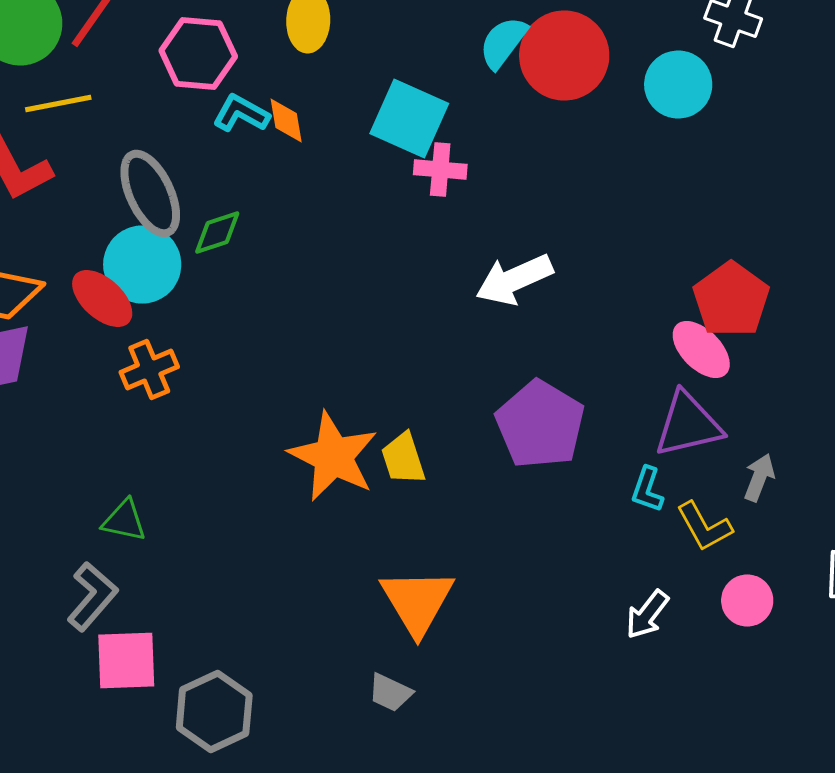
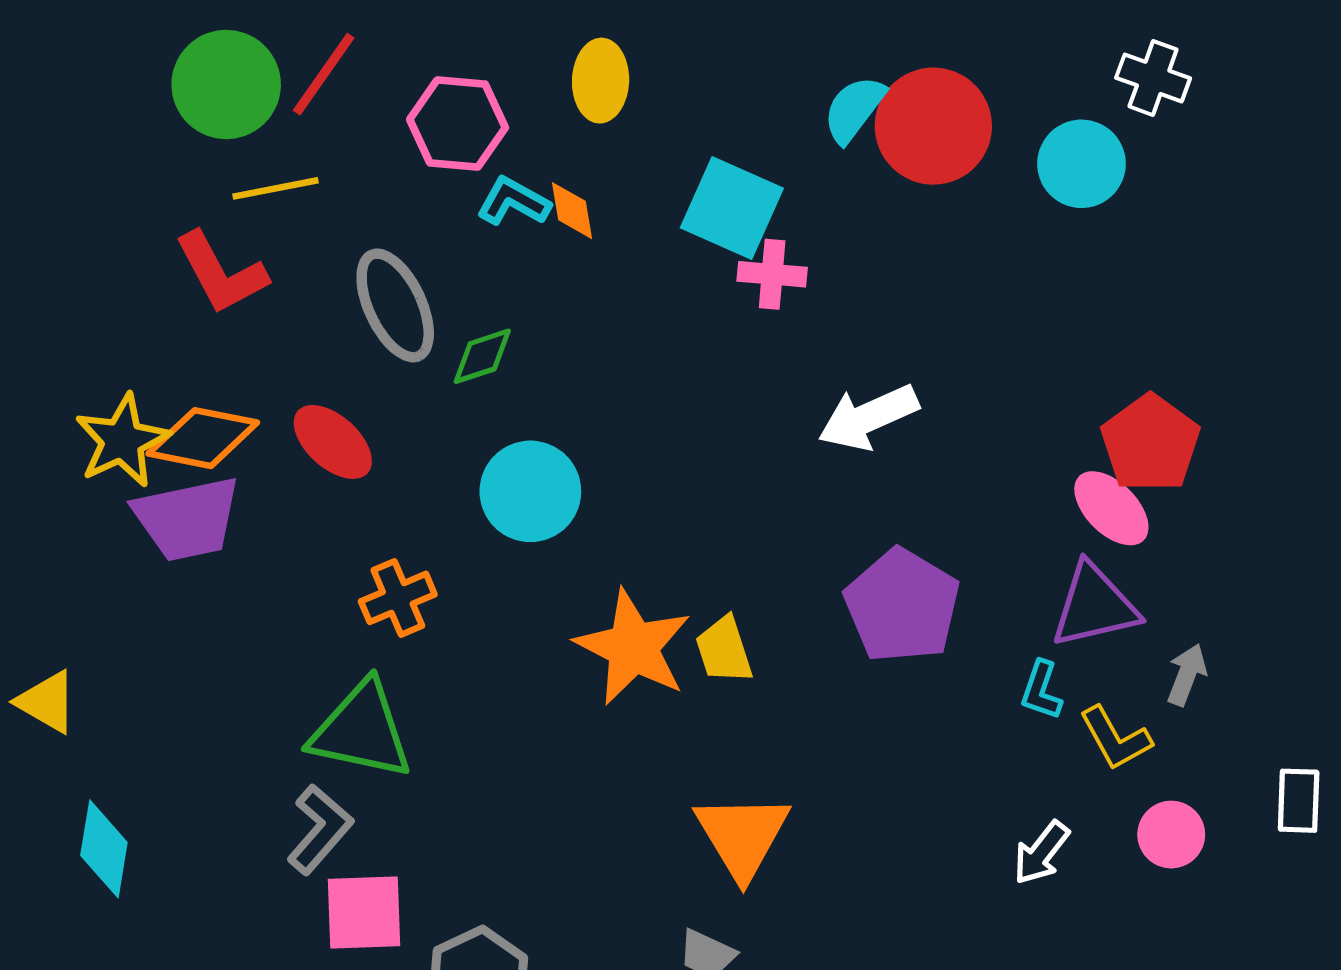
cyan circle: (142, 264) -> (530, 491), moved
orange cross: (149, 370) -> (398, 598), moved
green triangle: (124, 520) -> (361, 731), size x1.8

